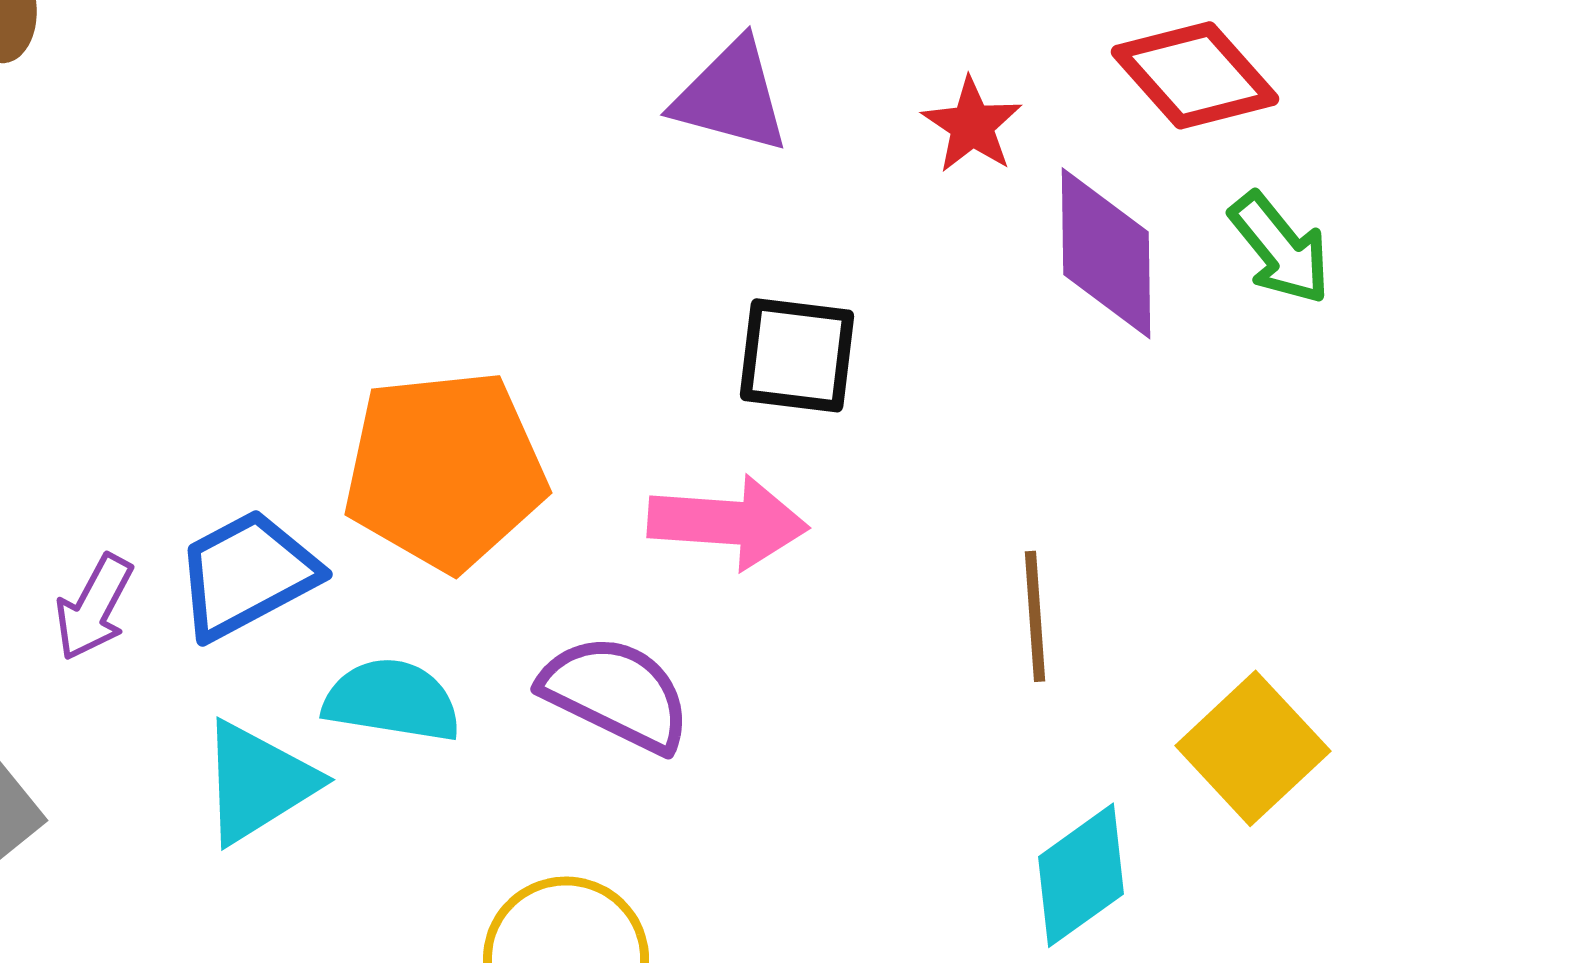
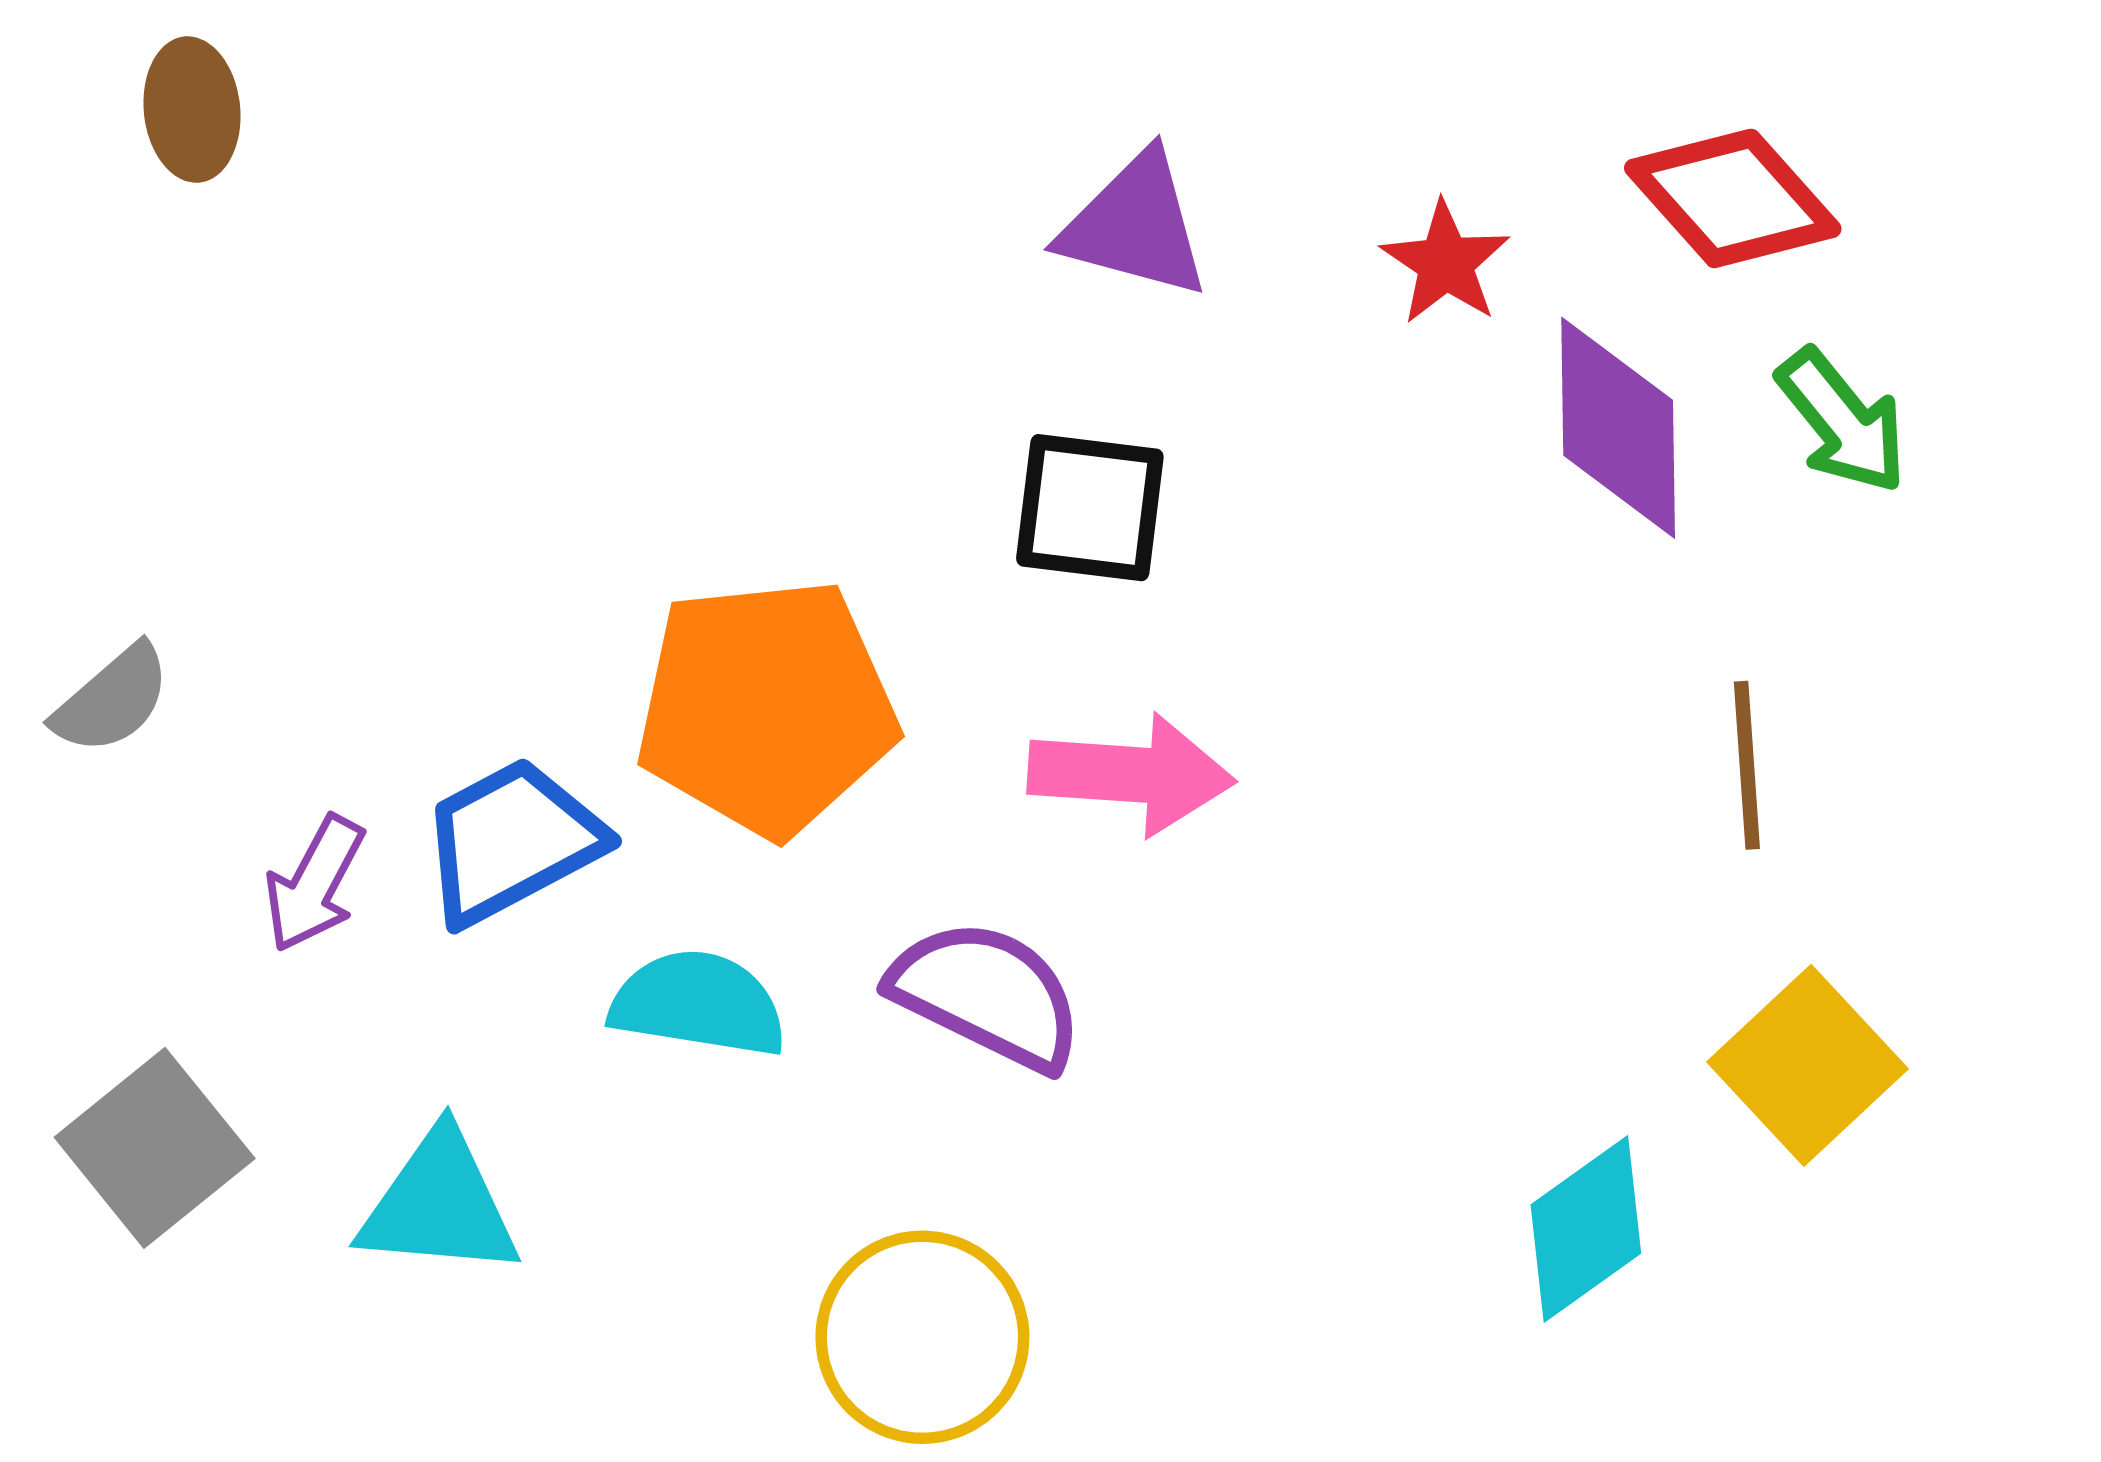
black square: (797, 355) -> (1090, 508), moved
brown line: (1035, 616) -> (1747, 765), moved
cyan triangle: (258, 782) -> (439, 1205), moved, turned 37

